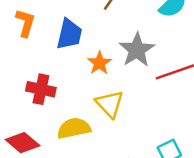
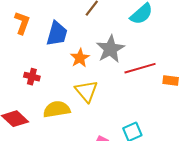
red cross: (41, 89) -> (32, 77), size x0.7

